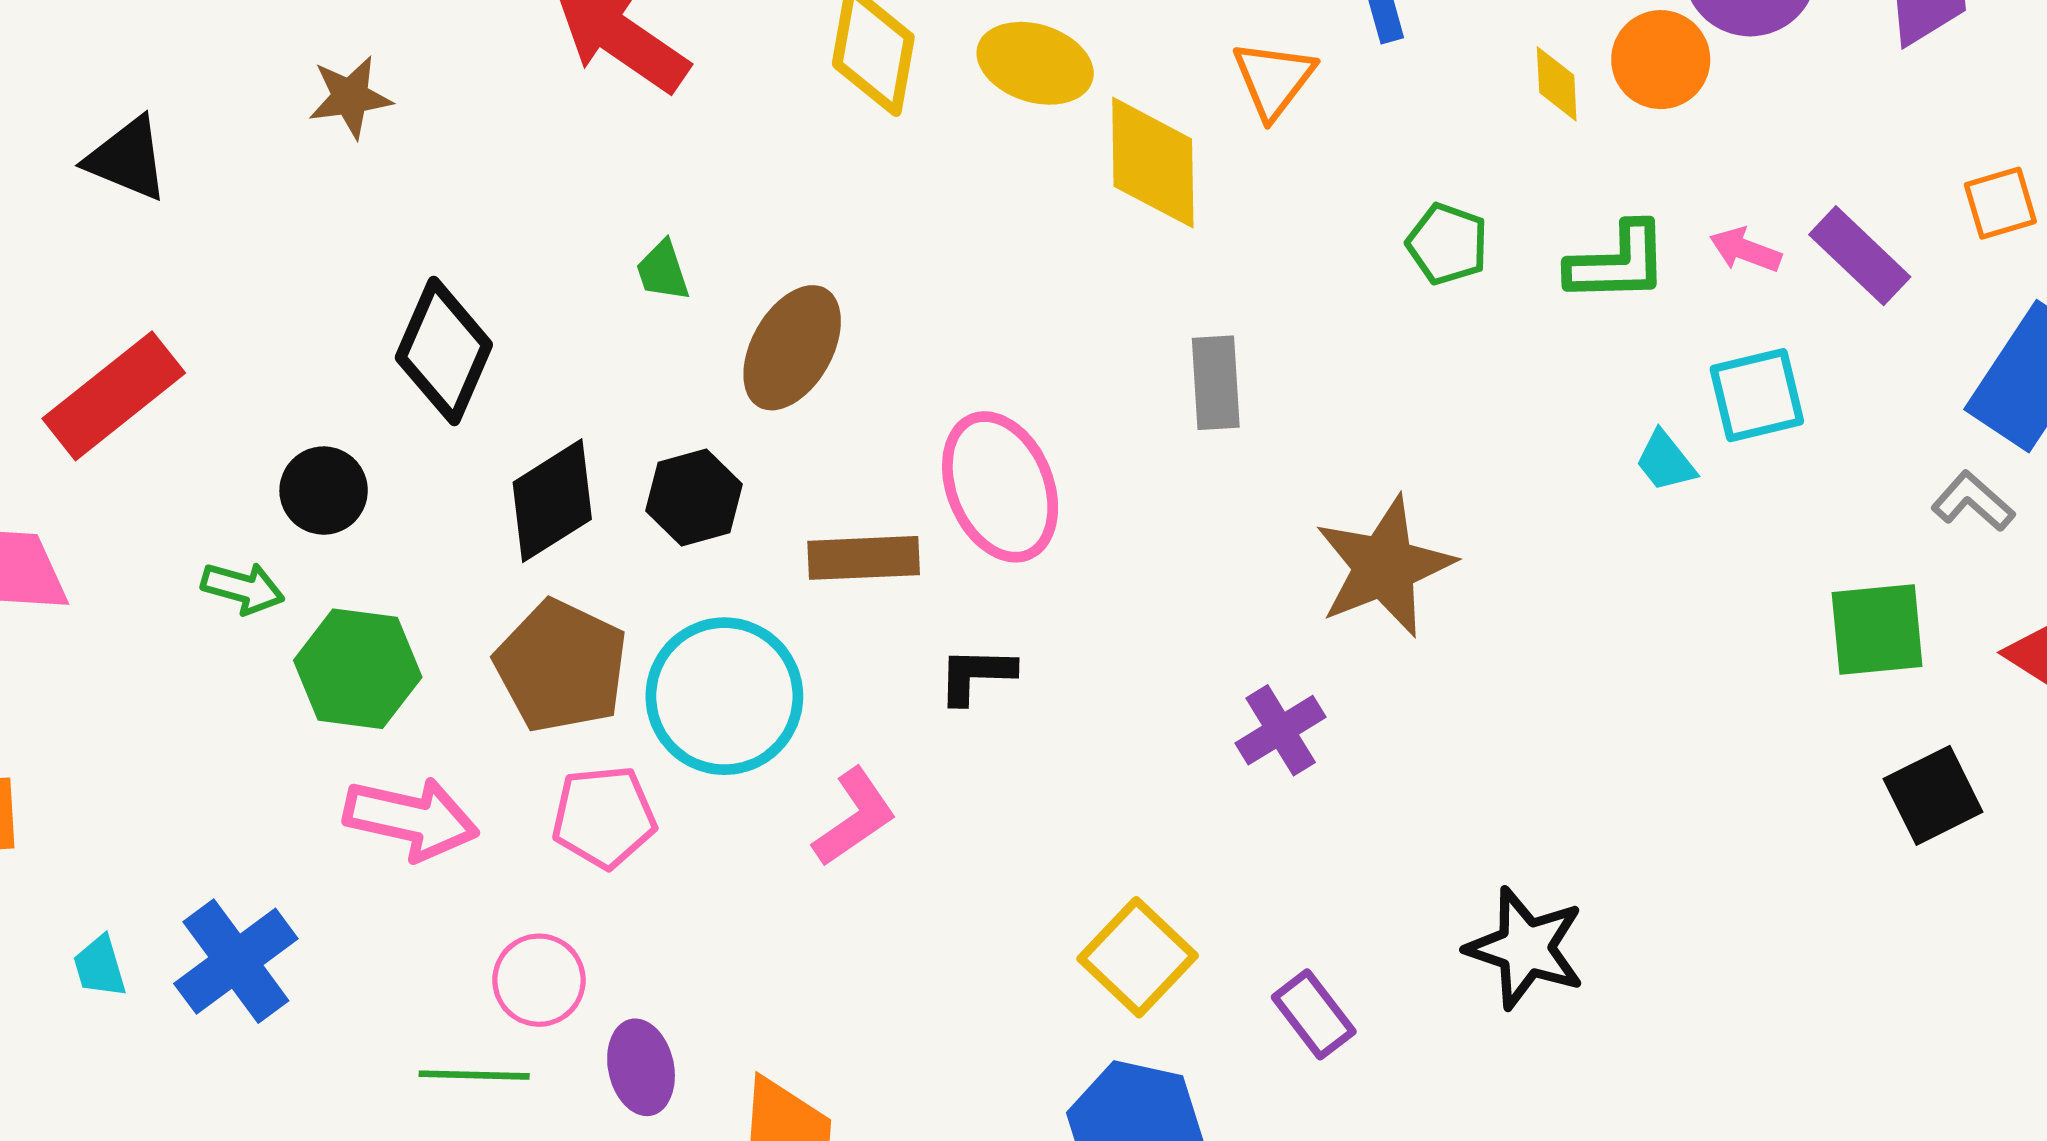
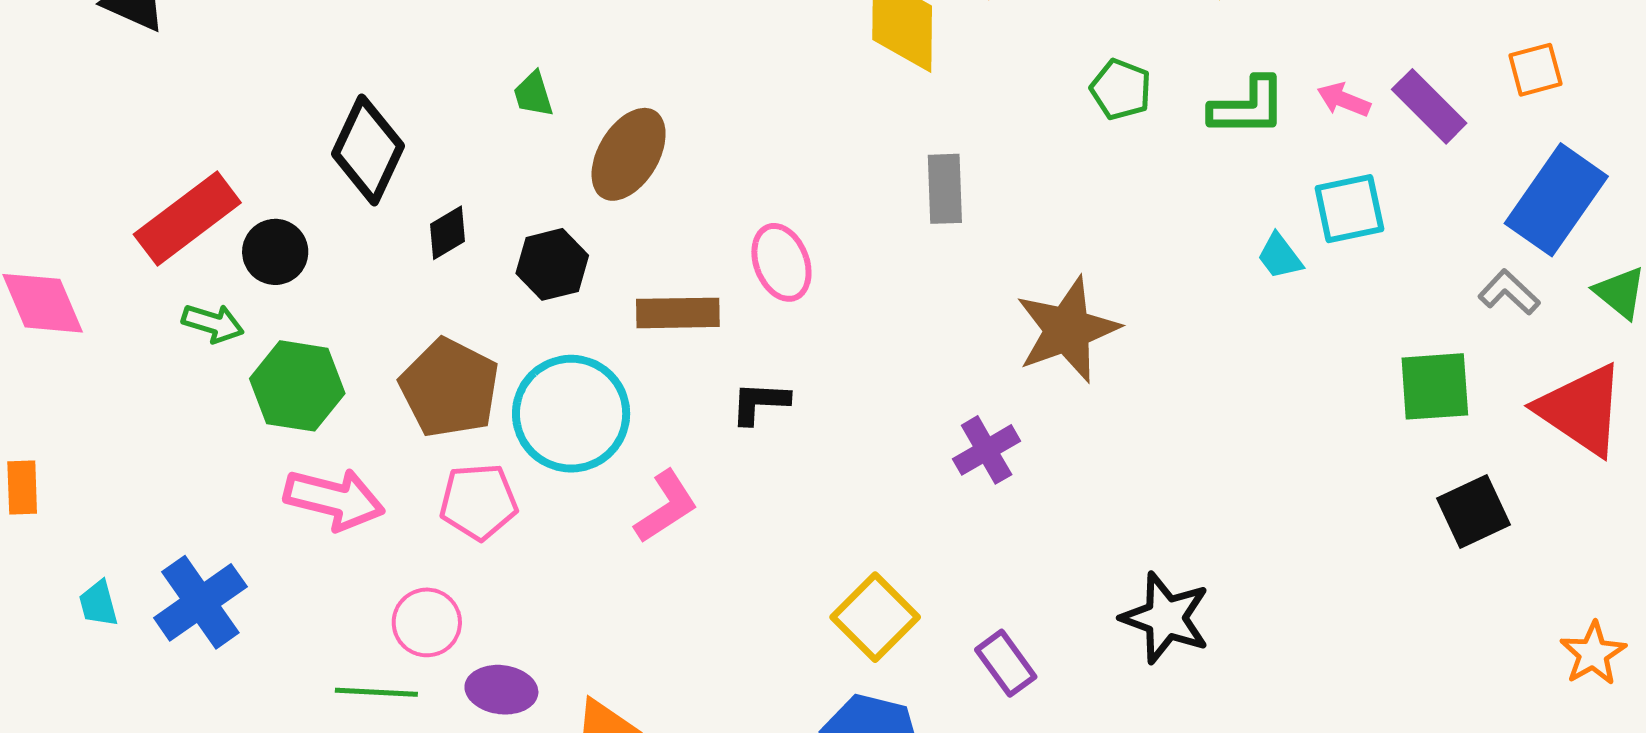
red rectangle: (114, 396) -> (187, 218), moved
pink ellipse: (1000, 487) -> (781, 262), size x0.7
black diamond: (552, 501) -> (447, 233), moved, size x0.6
purple ellipse: (641, 1067) -> (501, 690), turned -72

